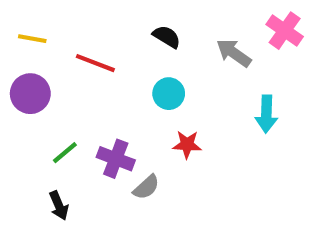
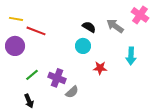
black semicircle: (167, 37) -> (89, 27), moved
red line: (95, 63) -> (36, 31), moved
red star: (187, 144) -> (100, 68), moved

